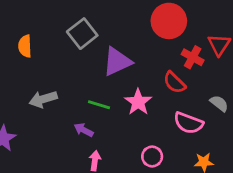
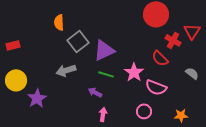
gray square: (82, 34) -> (78, 41), moved
orange semicircle: (25, 46) -> (59, 22), moved
purple triangle: (117, 61) -> (104, 50), moved
pink semicircle: (188, 123) -> (156, 87), moved

